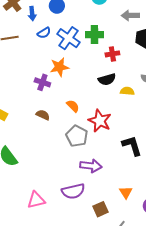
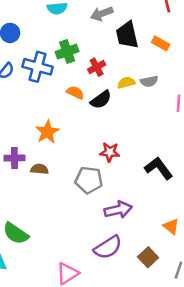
orange star: (59, 67) -> (47, 132), moved
purple cross: (42, 82) -> (14, 158), moved
yellow semicircle: (127, 91) -> (126, 83), moved
orange semicircle: (73, 106) -> (75, 92), moved
red star: (100, 121) -> (110, 152), size x0.7

